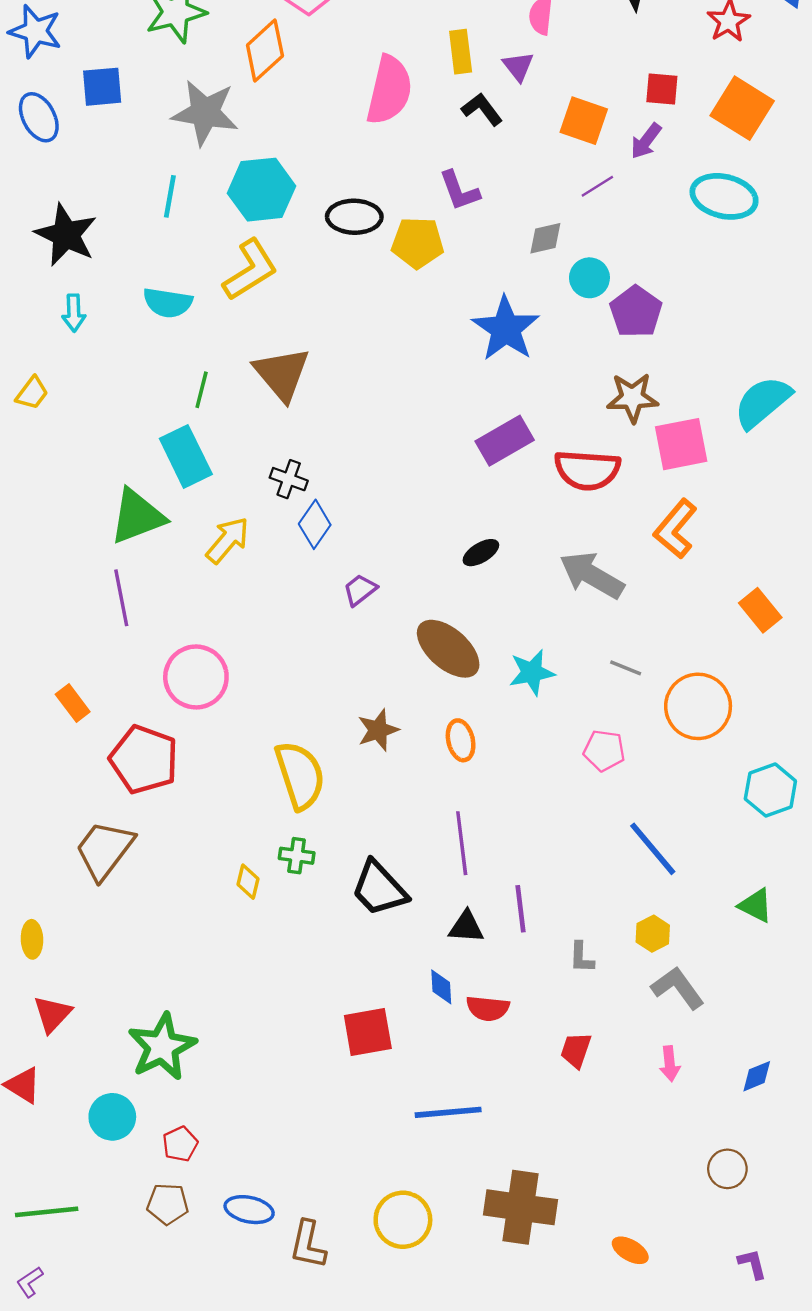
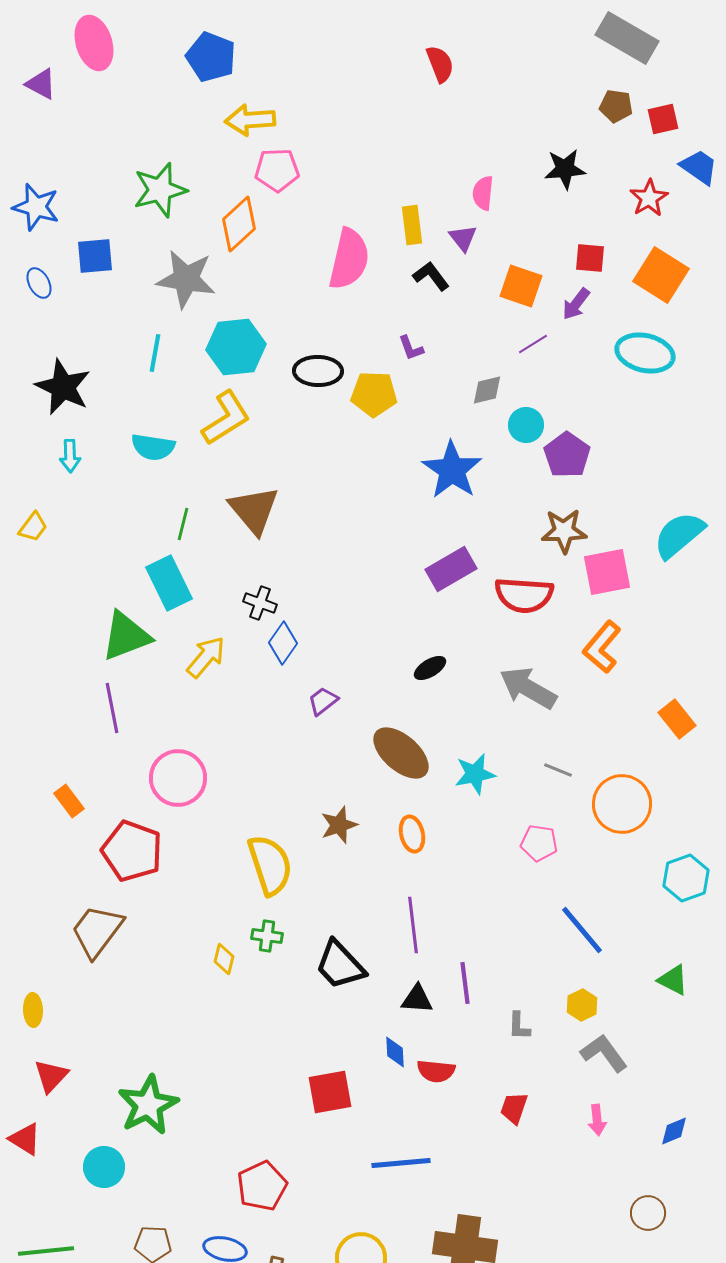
blue ellipse: (39, 117) -> (39, 283), size x0.7
purple L-shape: (459, 191) -> (411, 348), size x0.7
red pentagon: (180, 1144) -> (262, 1186), moved, size x1.6

